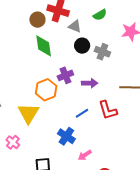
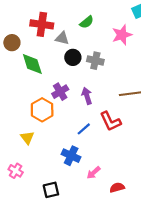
brown circle: (37, 20) -> (12, 43), moved
purple arrow: (90, 83) -> (87, 96), turned -98
yellow triangle: (28, 113) -> (27, 138), size x0.6

